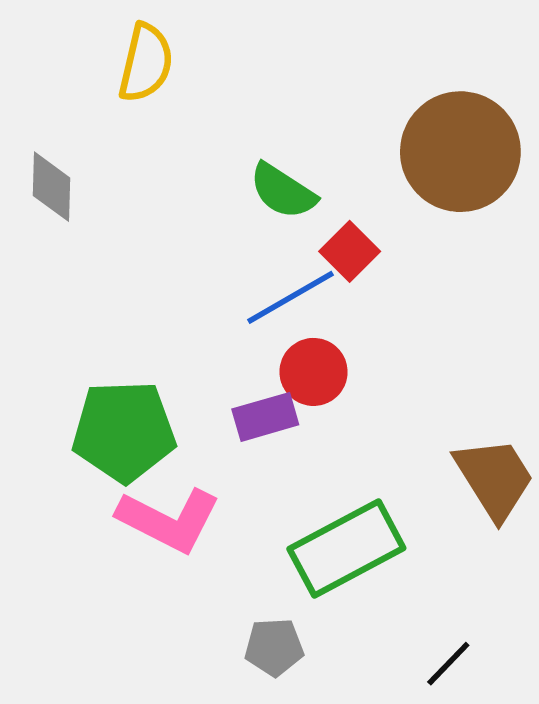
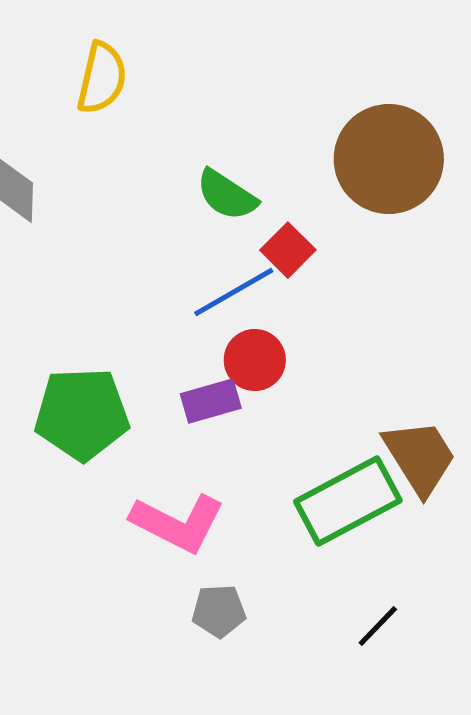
pink L-shape: (169, 520) -> (178, 523), moved
green rectangle: (346, 548) -> (348, 501), moved

